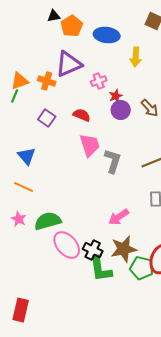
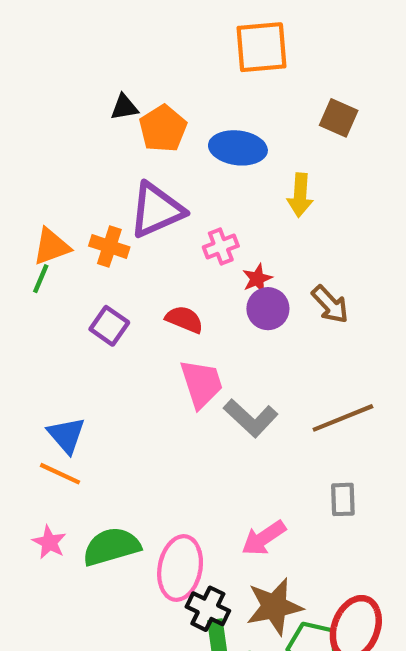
blue triangle: (27, 156) -> (66, 435), moved
gray L-shape: (113, 161) -> (251, 418), turned 115
pink ellipse: (67, 245) -> (180, 568), moved, turned 52

